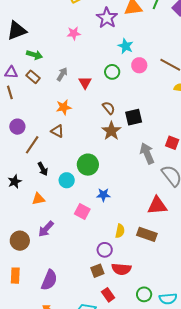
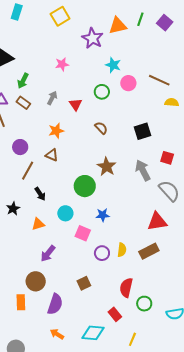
pink star: (74, 33) -> (62, 64), moved
green arrow: (34, 55) -> (23, 81), turned 105
black square: (134, 117) -> (142, 131), moved
purple circle: (17, 127) -> (20, 147), moved
brown star: (111, 131) -> (107, 167), moved
cyan circle: (67, 180) -> (65, 213), moved
brown rectangle: (147, 234) -> (149, 251), turned -42
brown circle: (20, 241) -> (36, 281), moved
purple circle: (105, 250) -> (102, 253), moved
red semicircle: (121, 269) -> (126, 288), turned 102
brown square: (97, 271) -> (84, 283), moved
green circle: (144, 294) -> (144, 304), moved

